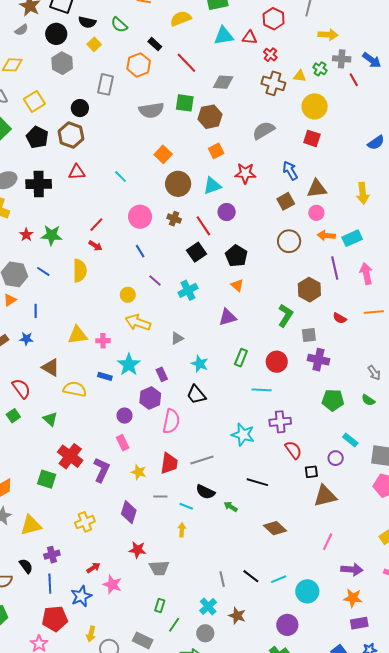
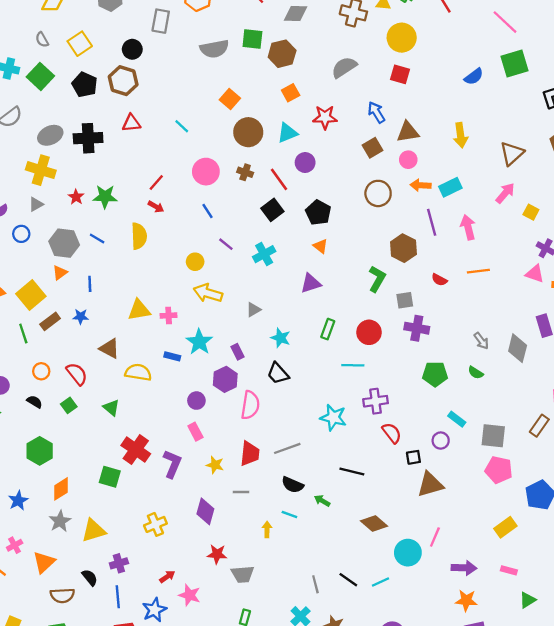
cyan line: (186, 506) -> (289, 515), moved
cyan circle: (307, 591) -> (408, 553), moved

